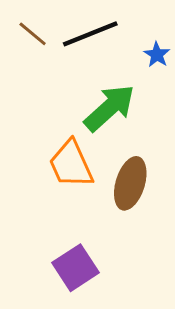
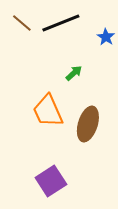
green arrow: (110, 108) -> (74, 73), size x0.5

